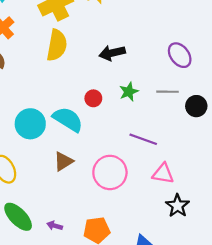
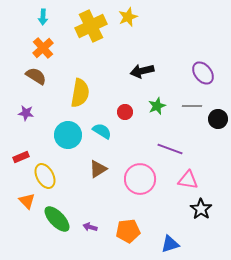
yellow semicircle: (57, 45) -> (80, 93), moved
cyan semicircle: (68, 119) -> (102, 131), size x0.7

